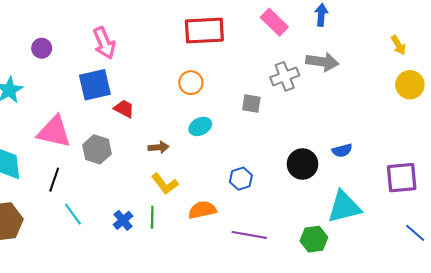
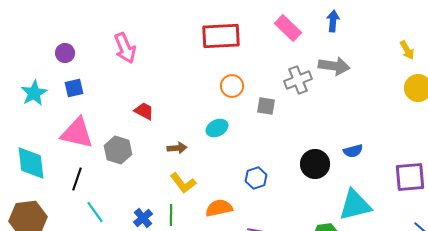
orange circle: (191, 83) -> (232, 86), moved
blue square: (95, 85) -> (74, 88), moved, size x0.6

